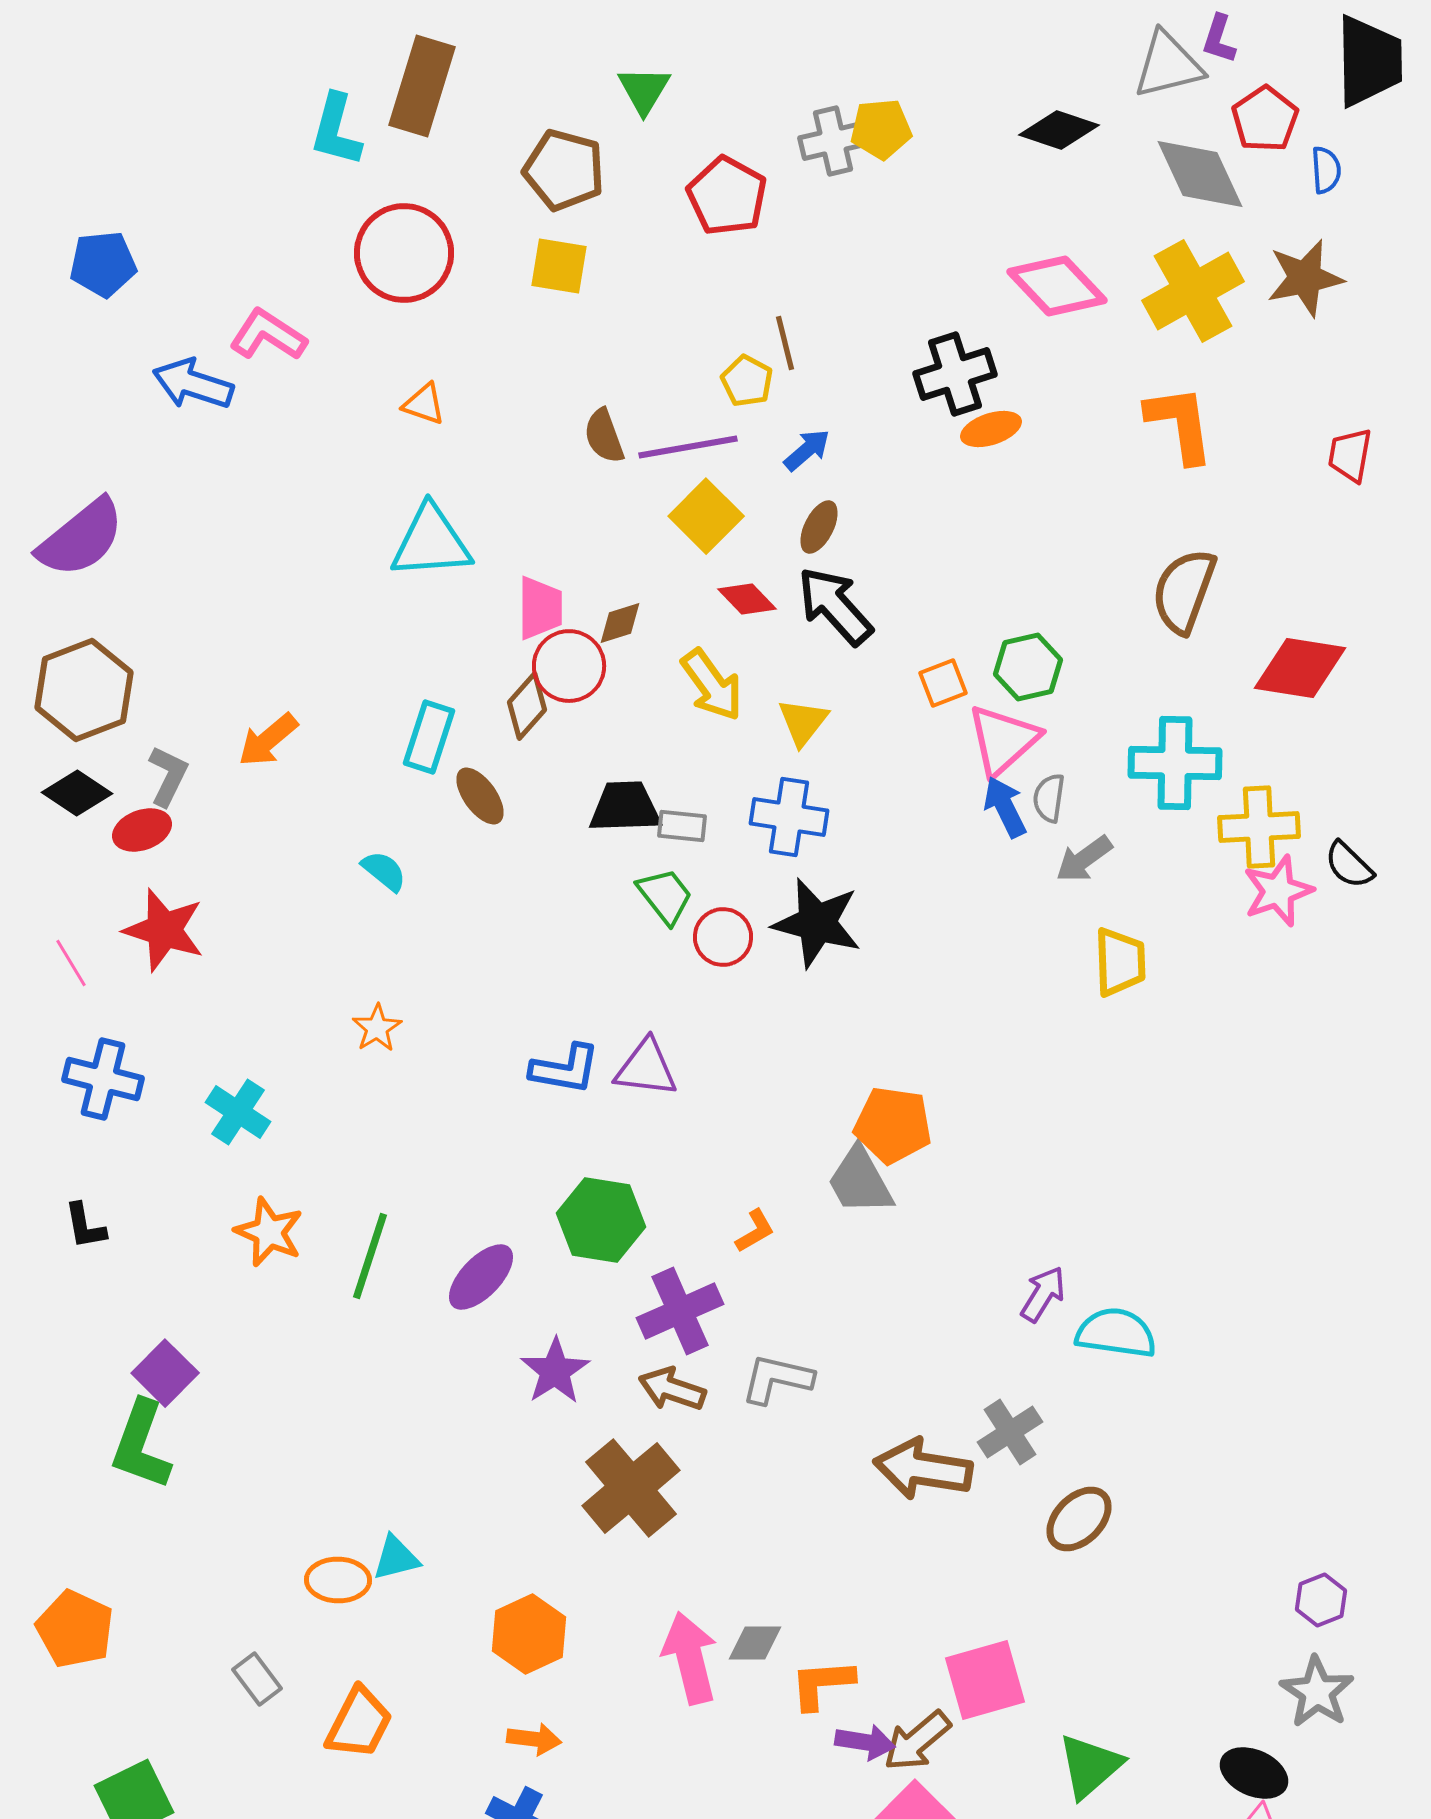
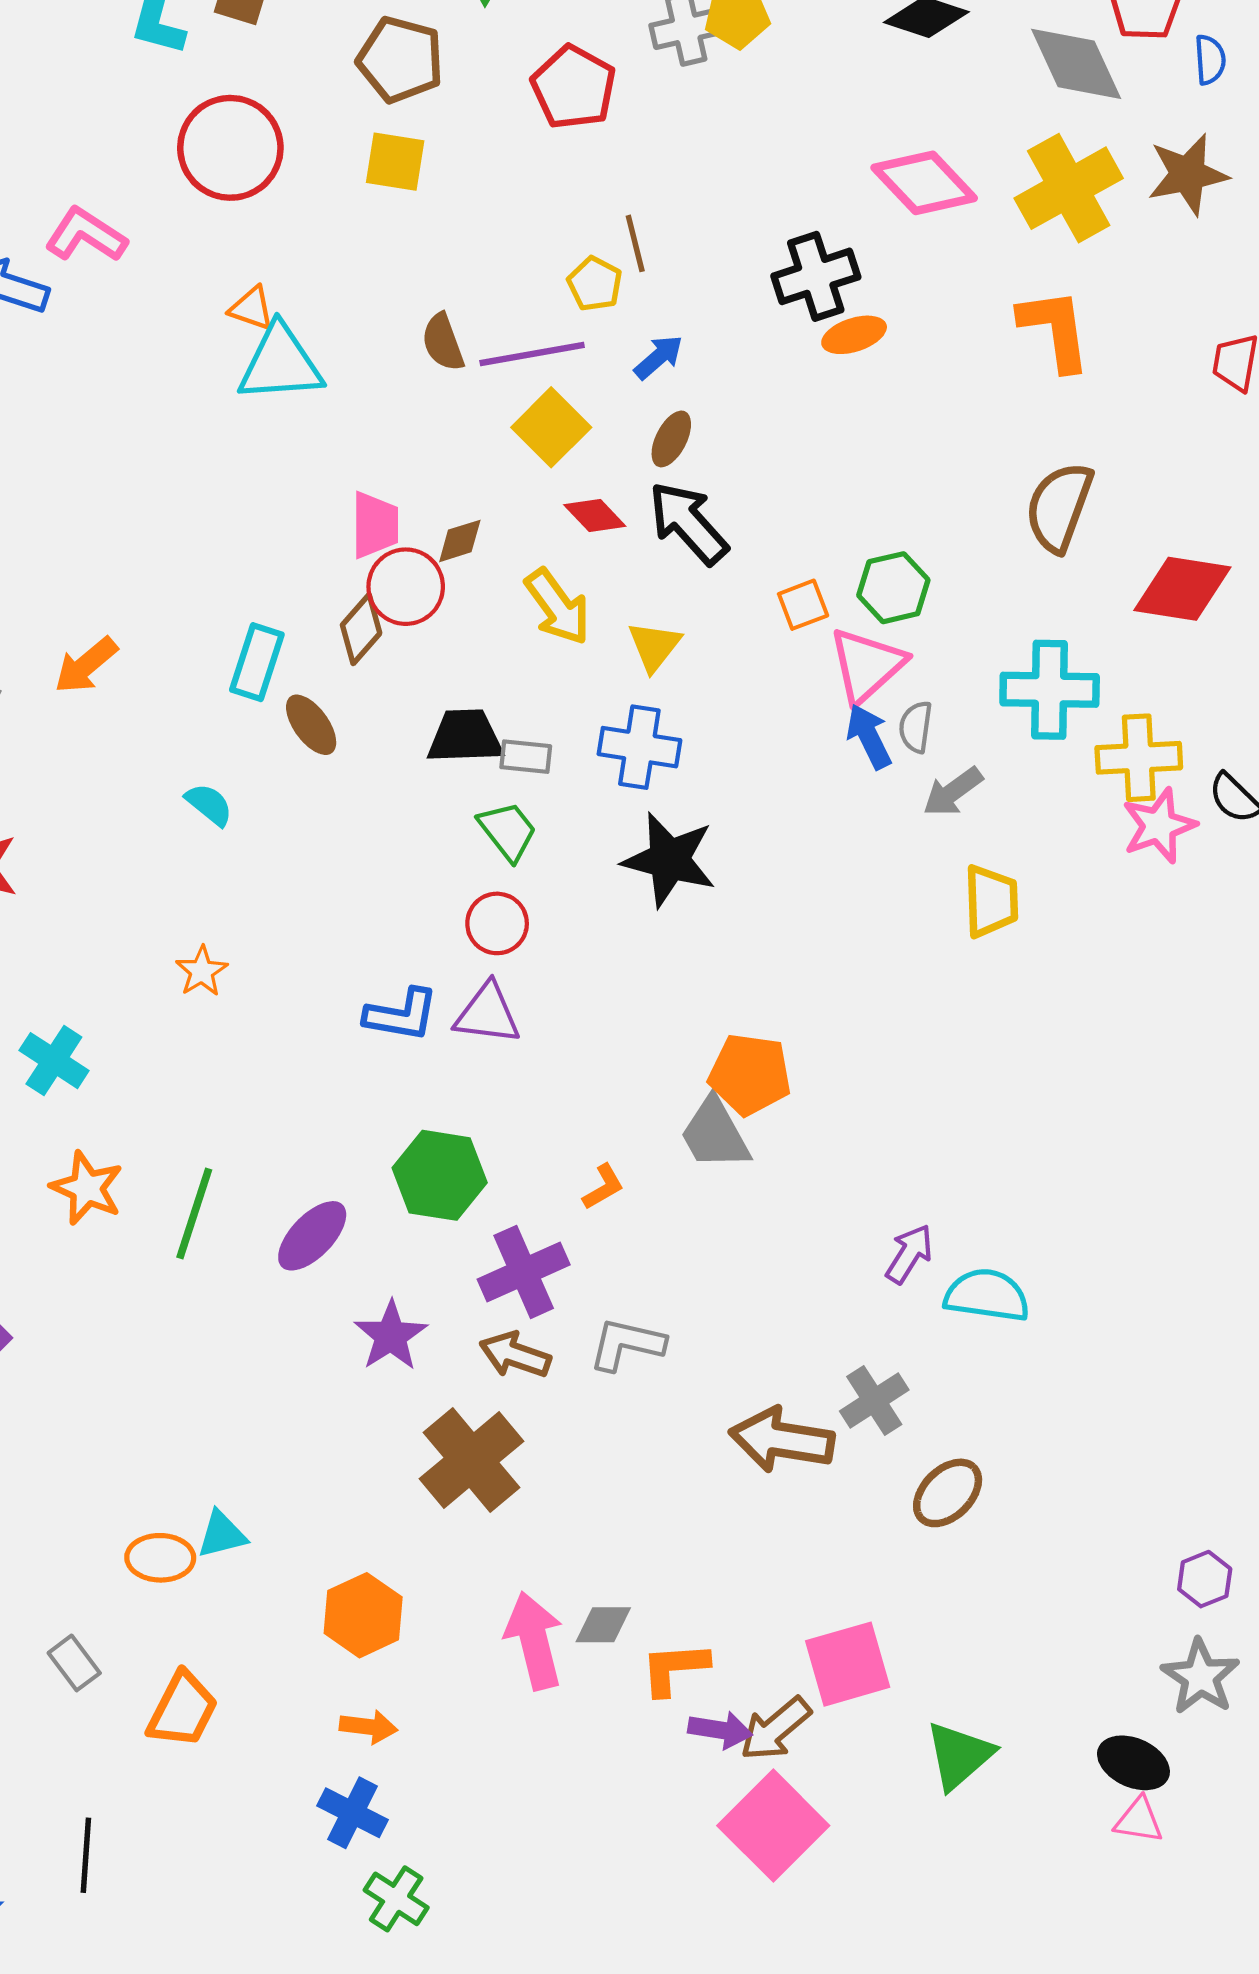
cyan triangle: (431, 542) -> (280, 364), moved
red circle: (723, 937) -> (497, 923), moved

